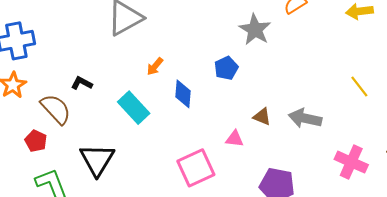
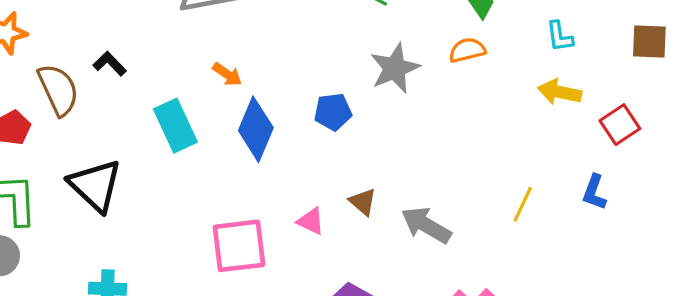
orange arrow: (155, 66) -> (227, 74), turned -114
yellow line: (359, 87) -> (523, 204), turned 45
blue diamond: (183, 94) -> (256, 129), size x1.4
black triangle: (97, 160) -> (95, 185), turned -36

